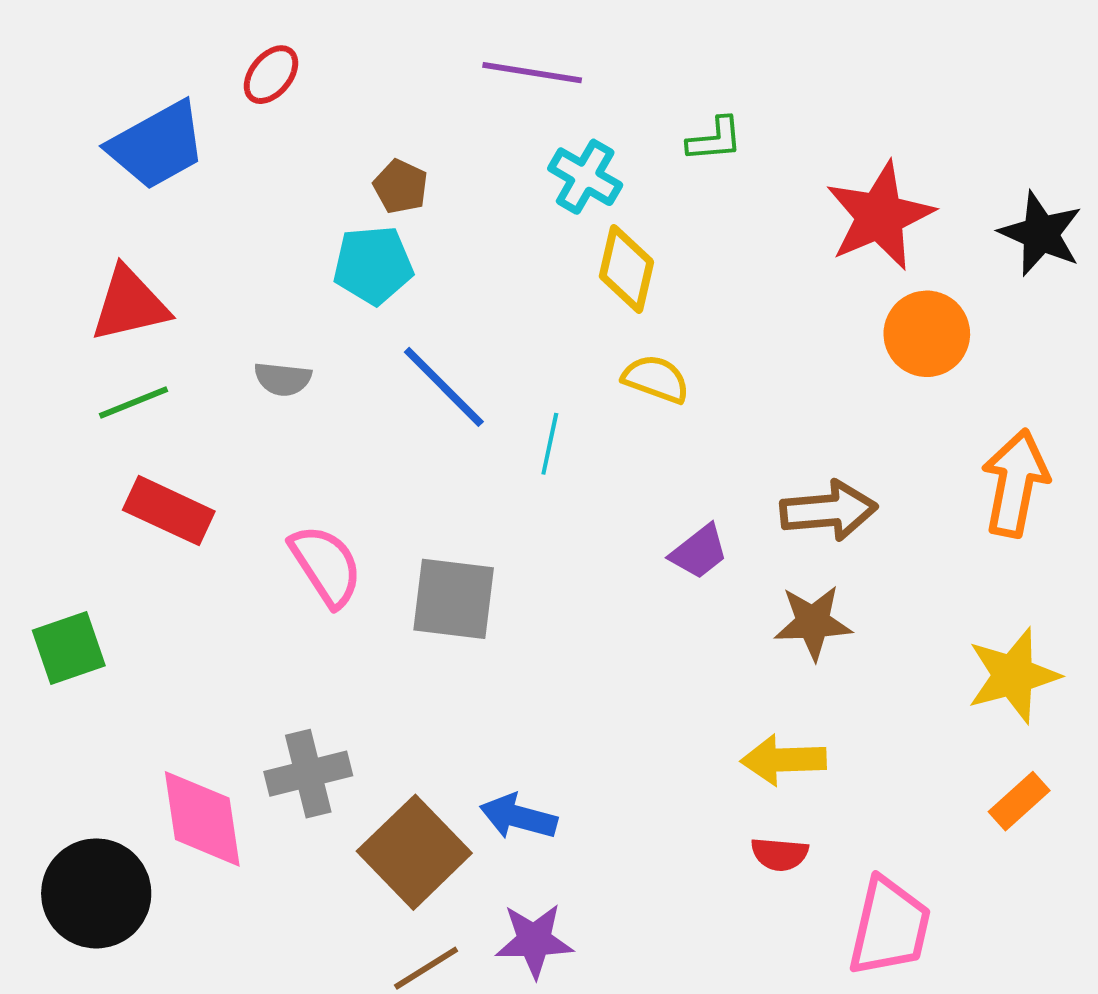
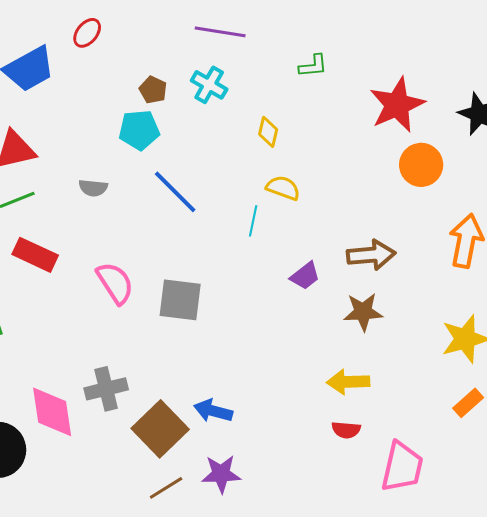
cyan cross: (585, 177) -> (209, 85), moved
yellow diamond: (626, 269) -> (268, 132), size x0.7
cyan line: (550, 444) -> (253, 221), moved

